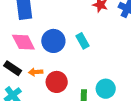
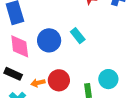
pink diamond: (23, 42) -> (20, 46), turned 30
orange arrow: (36, 72) -> (38, 83), moved

